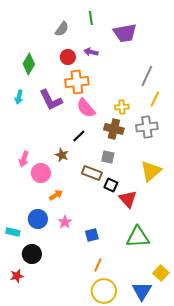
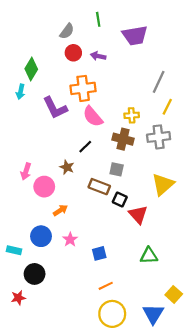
red circle: (68, 57) -> (73, 53), moved
cyan arrow: (19, 97) -> (20, 92), moved
green triangle: (138, 237) -> (149, 256), size x0.7
orange line: (98, 265) -> (106, 286), turned 40

